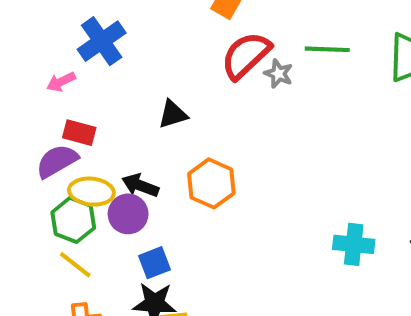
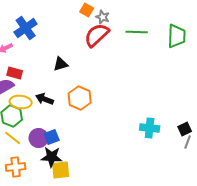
gray star: (278, 74) -> (103, 17), moved
purple circle: (128, 214) -> (39, 138), moved

